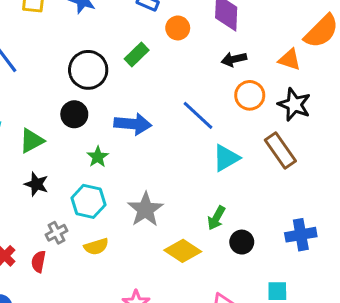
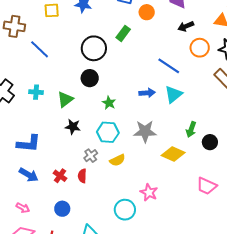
blue arrow: (133, 124) -> (147, 93), moved, size x0.7
cyan triangle: (226, 158) -> (173, 94), moved
gray star: (145, 209) -> (145, 131), turned -30

